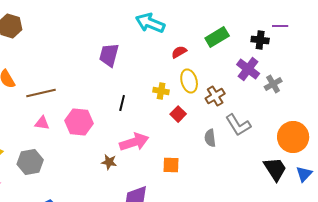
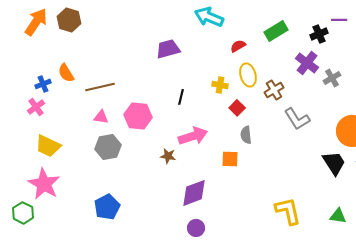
black cross: (260, 40) -> (319, 34), turned -30
purple trapezoid: (109, 55) -> (168, 49), turned 60
gray semicircle: (210, 138) -> (246, 135), moved
gray hexagon: (30, 162) -> (108, 147), moved

